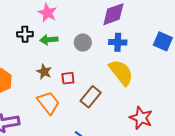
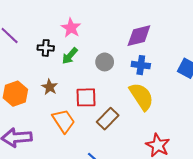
green arrow: (49, 40) -> (70, 56), turned -48
brown star: (44, 72) -> (50, 87), moved
red square: (68, 78) -> (86, 97), size x1.5

